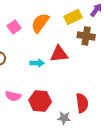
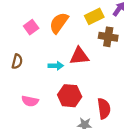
red hexagon: (40, 101) -> (70, 96), moved

